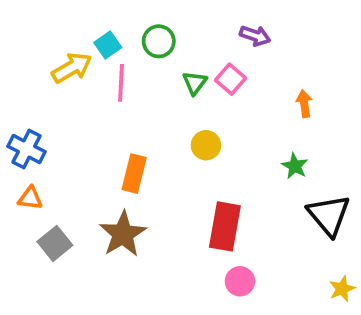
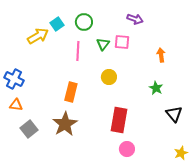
pink square: (231, 79) -> (122, 42), turned -35
pink line: (121, 83) -> (78, 51), moved
black triangle: (329, 215) -> (174, 114), size x0.7

